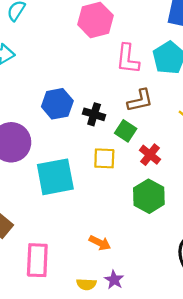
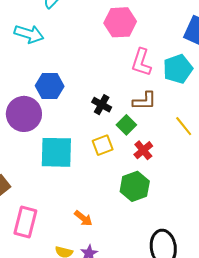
blue hexagon: (57, 104) -> (50, 86), moved
yellow square: (104, 158) -> (103, 145), turned -35

